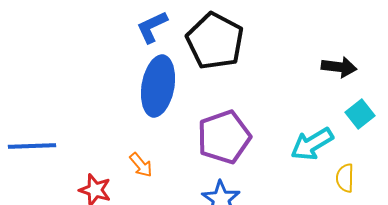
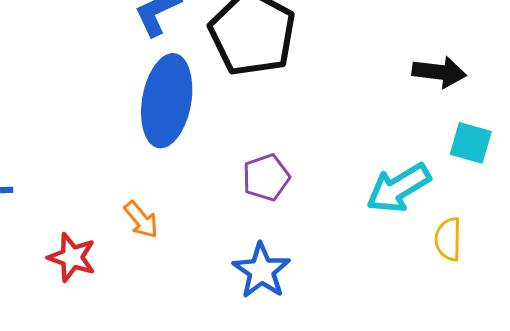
cyan square: (360, 114) -> (471, 143), turned -36
purple pentagon: (224, 137) -> (266, 177), size x0.6

